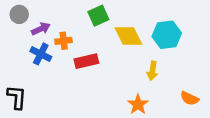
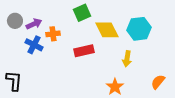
gray circle: (19, 14) -> (15, 21), moved
red rectangle: (86, 61) -> (84, 51), moved
orange semicircle: (190, 98) -> (158, 82), turned 105

